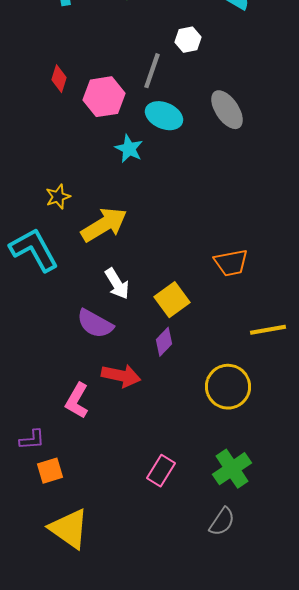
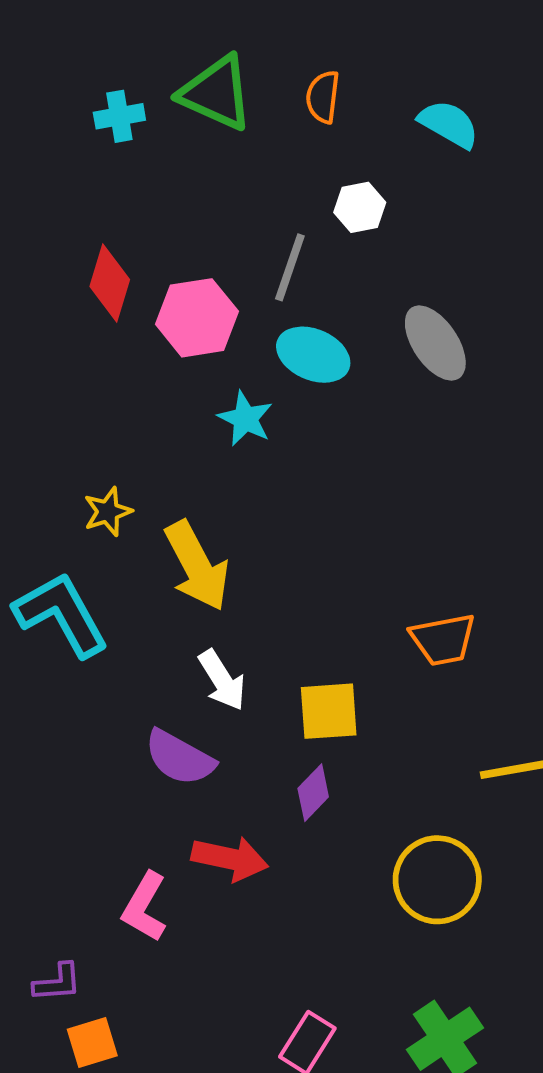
red diamond: (59, 79) -> (110, 283), size x1.4
yellow arrow: (104, 225) -> (197, 566), turned 93
yellow square: (172, 300) -> (329, 711), turned 32

